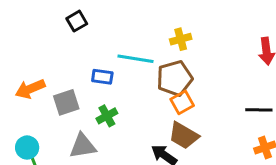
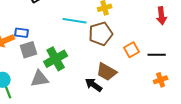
blue rectangle: (102, 77) -> (22, 33), moved
orange square: (182, 102) -> (132, 50), moved
green cross: (107, 116) -> (56, 59), size x1.6

